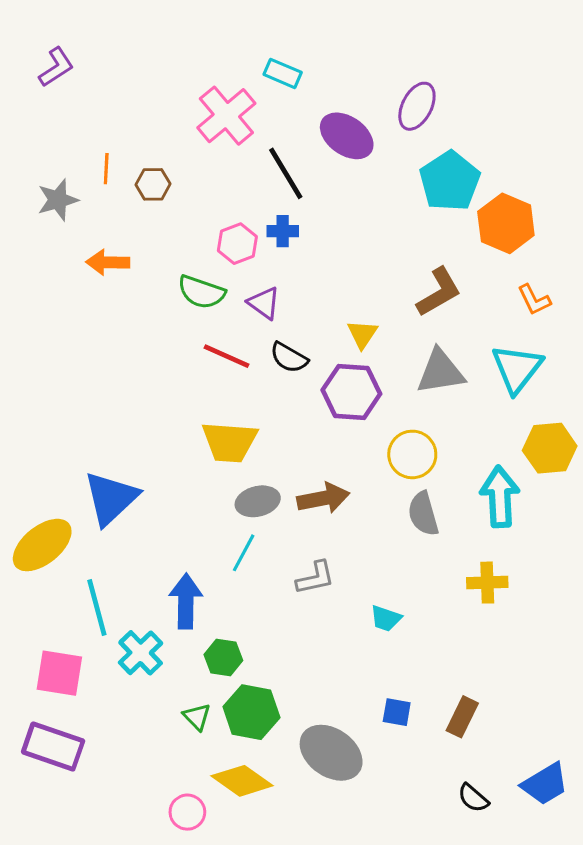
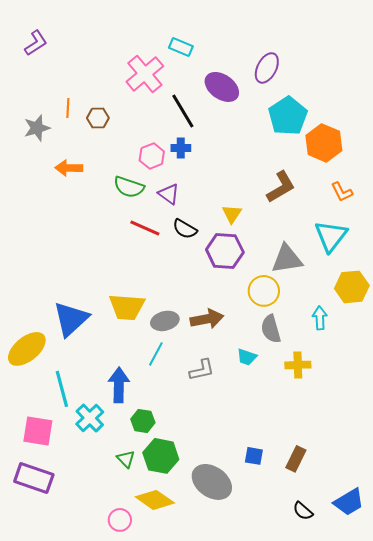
gray triangle: (440, 372) -> (287, 259), moved
yellow trapezoid: (230, 442) -> (127, 307), moved
cyan arrow: (500, 497) -> (320, 318), size x0.6
yellow cross: (487, 583) -> (298, 365), moved
cyan trapezoid: (386, 618) -> (247, 357), moved

